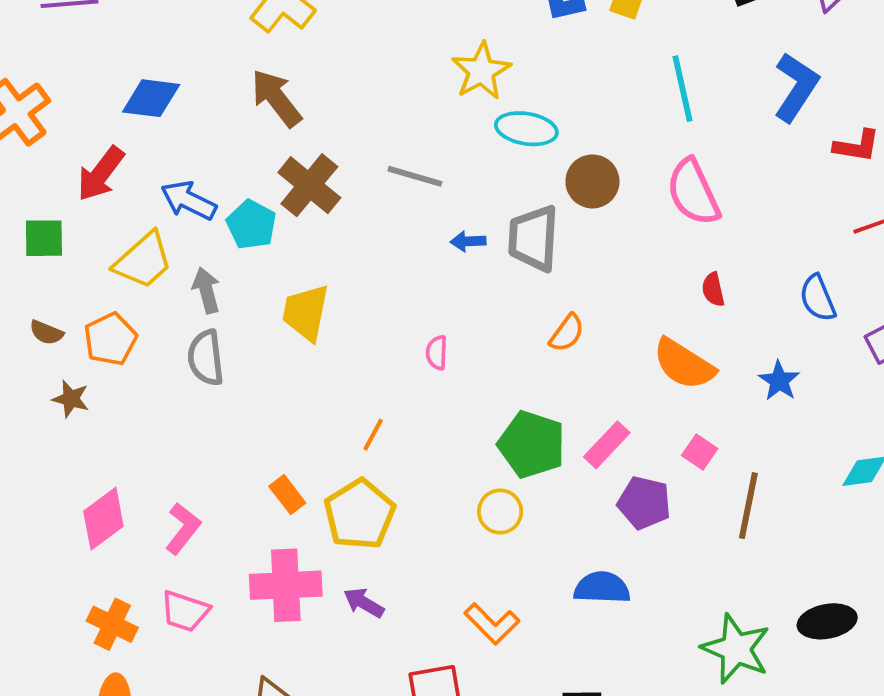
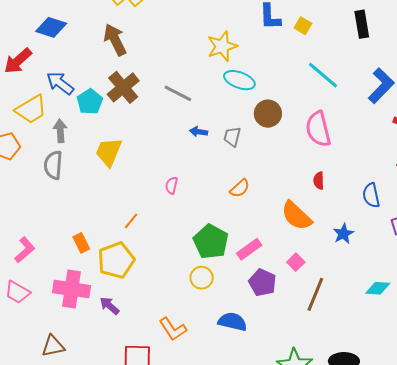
cyan line: (683, 89) -> (323, 75), turned -48
gray trapezoid: (533, 238) -> (232, 137), size x0.6
yellow circle: (500, 512) -> (202, 278), moved

